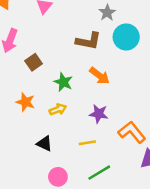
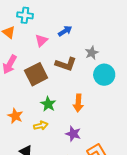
brown L-shape: (88, 41) -> (66, 64), moved
brown square: (34, 62) -> (36, 74), moved, size x1.6
orange arrow: (100, 76) -> (78, 103), turned 48

